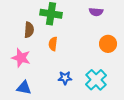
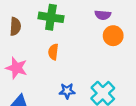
brown semicircle: (29, 30) -> (15, 26), moved
orange circle: (108, 44) -> (113, 36), moved

